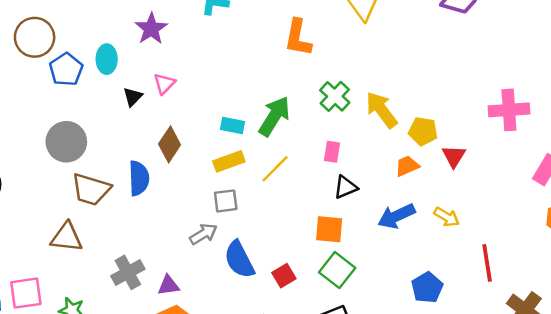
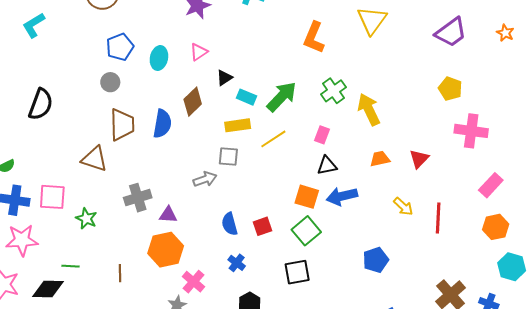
cyan ellipse: (107, 59) -> (159, 58), moved
blue pentagon: (66, 69) -> (120, 47), moved
black triangle: (133, 97) -> (224, 78), moved
yellow pentagon: (423, 131) -> (450, 89), moved
gray circle: (66, 142) -> (110, 82), size x0.6
brown trapezoid: (91, 189) -> (122, 125), turned -120
blue arrow: (396, 216) -> (342, 196), moved
blue semicircle: (239, 260) -> (230, 224), moved, size x0.7
red line: (487, 263) -> (438, 218), moved

